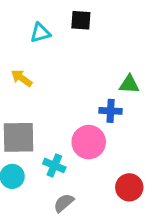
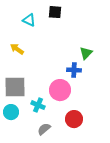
cyan triangle: (40, 33) -> (29, 20), turned 40
green triangle: (129, 84) -> (86, 53), turned -48
red circle: (129, 187) -> (74, 119), moved

